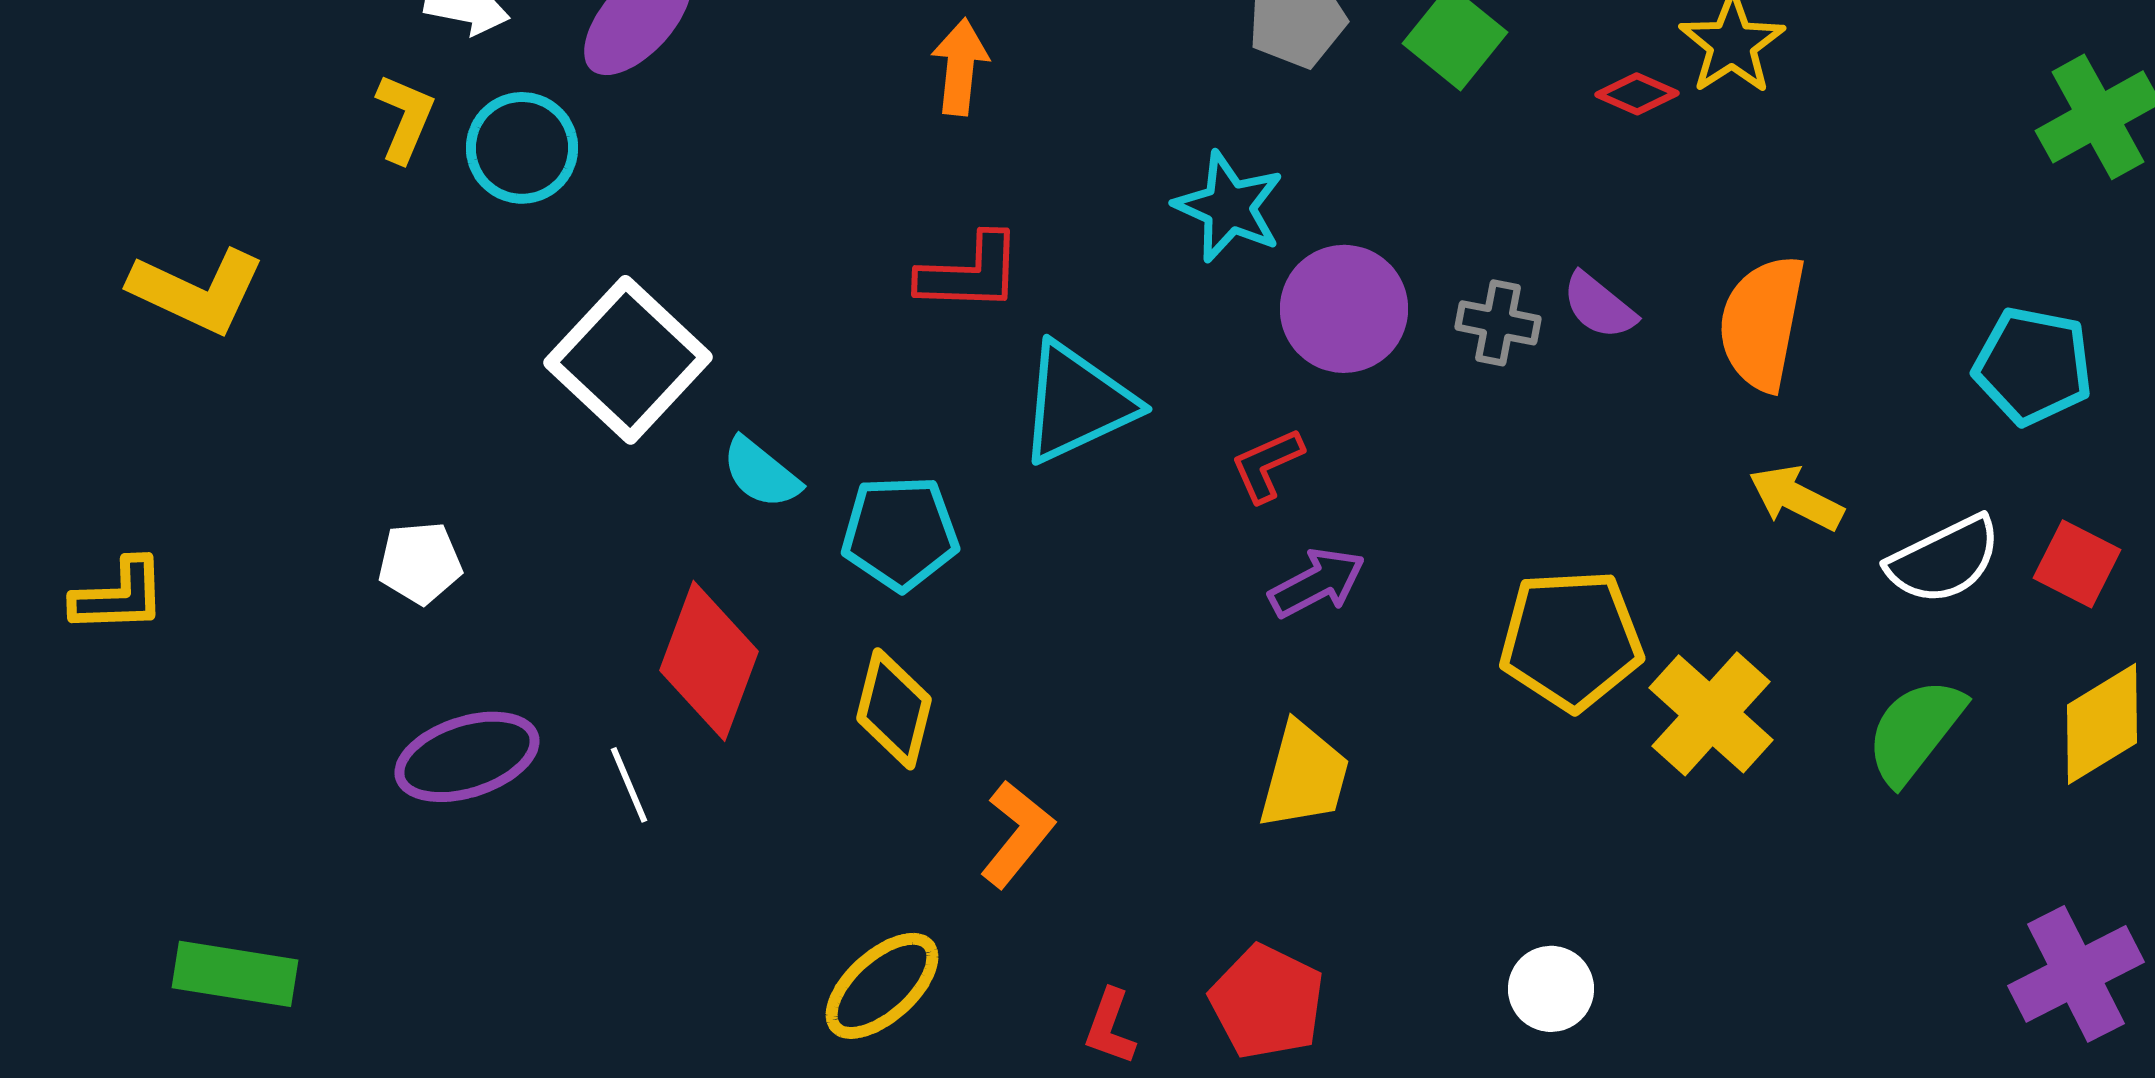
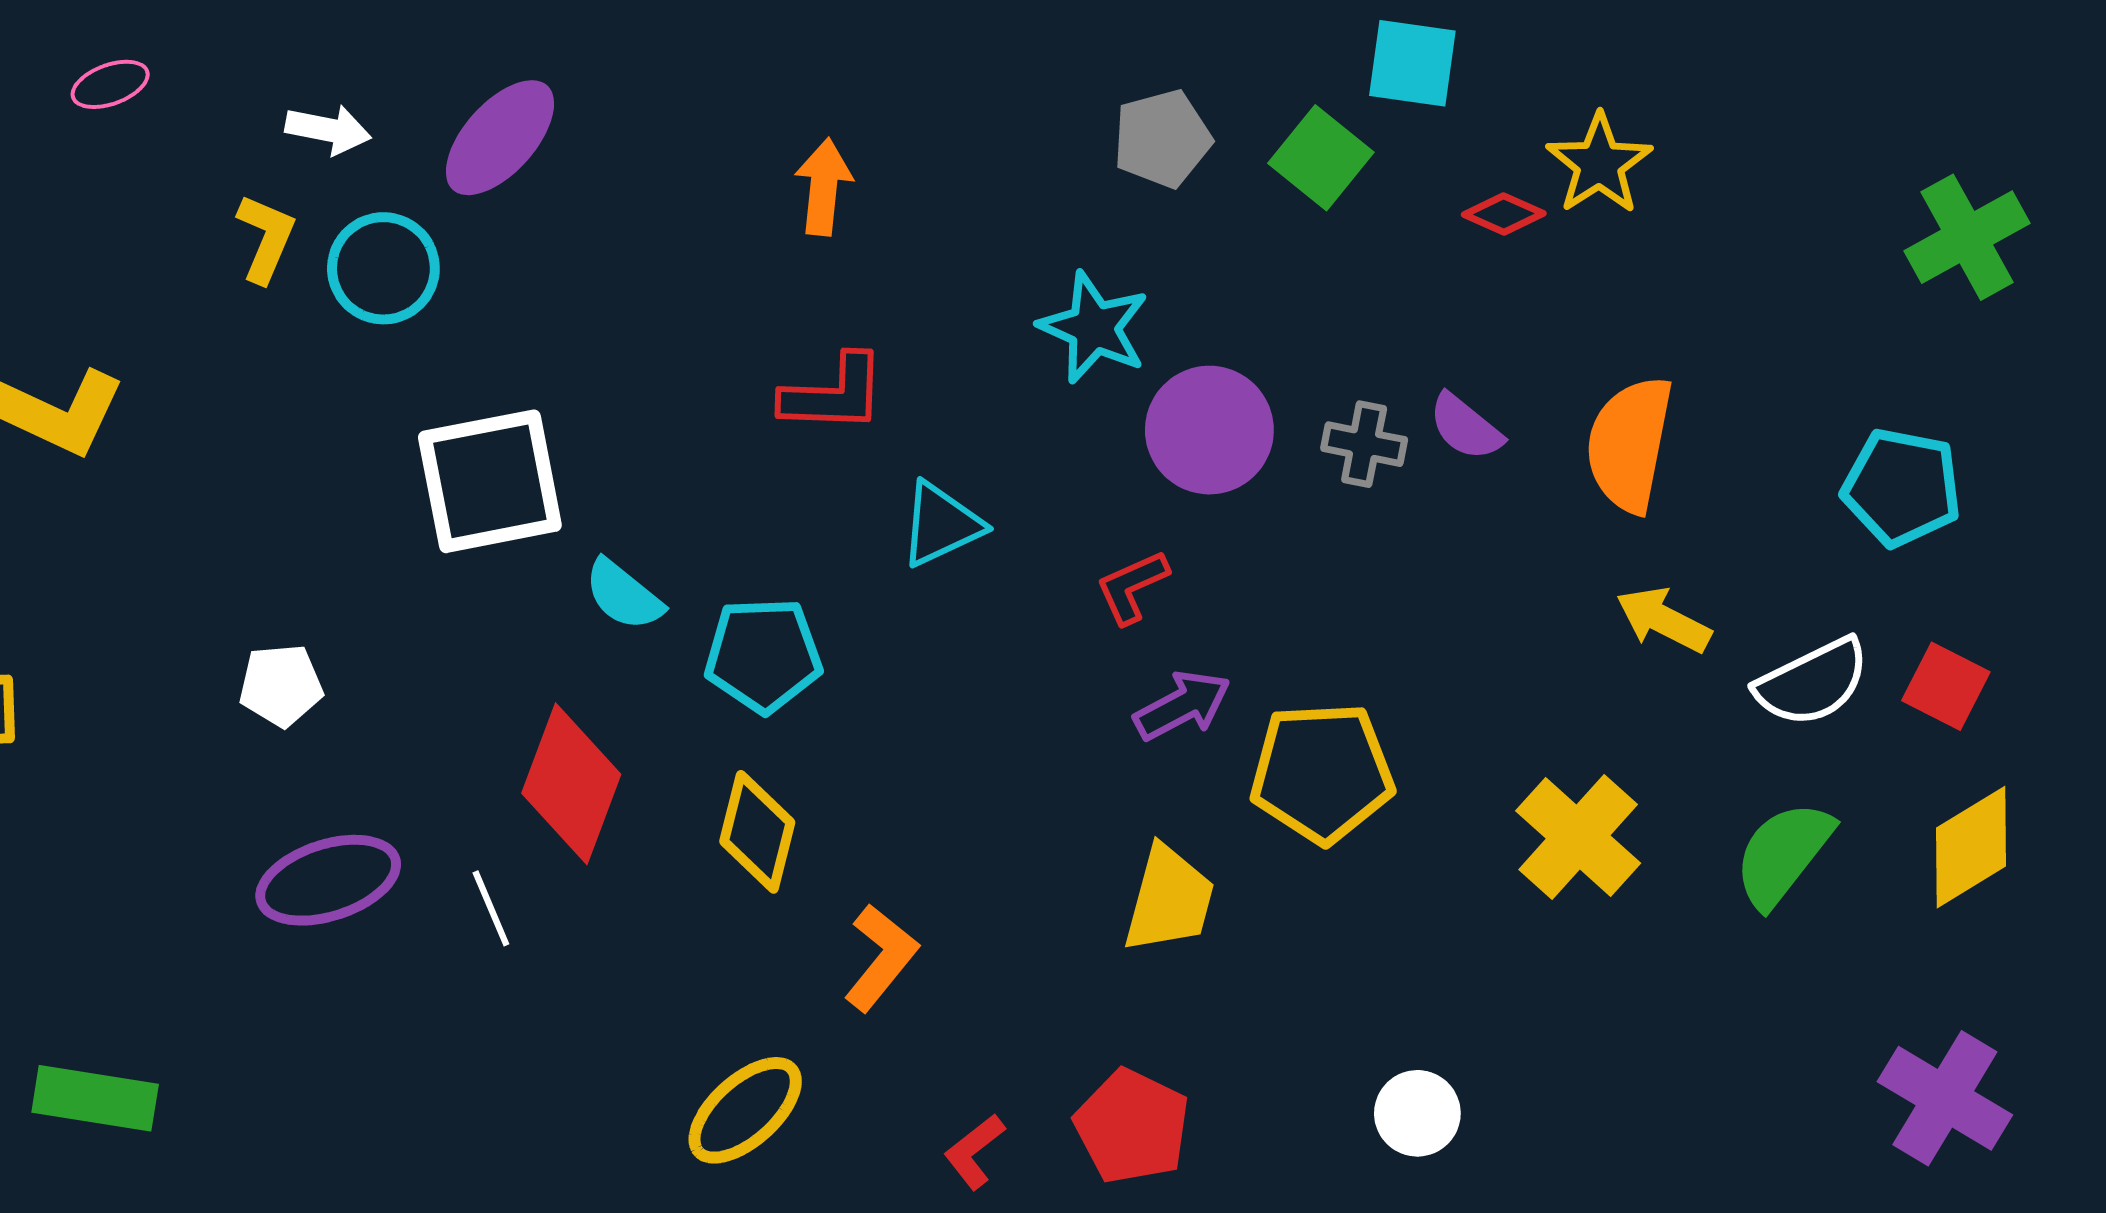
white square: (628, 360) -> (490, 481), turned 36
cyan triangle: (1077, 403) -> (941, 525), size x0.7
yellow pentagon: (1571, 640) -> (1322, 773), moved
purple cross: (2076, 974) -> (1945, 1098), turned -32
red L-shape: (1110, 1027) -> (974, 1152), turned 32

